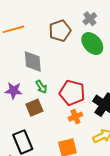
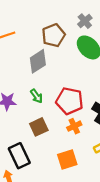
gray diamond: (33, 62) -> (38, 61), moved, turned 65
brown square: (34, 108) -> (39, 127), moved

